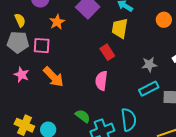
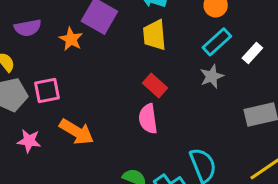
orange star: (57, 22) -> (71, 39), moved
red rectangle: (107, 52) -> (155, 85), moved
cyan rectangle: (149, 89) -> (217, 42), moved

